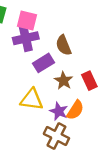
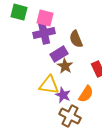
brown star: (64, 81) -> (65, 66), moved
purple star: (59, 111) -> (63, 95), moved

